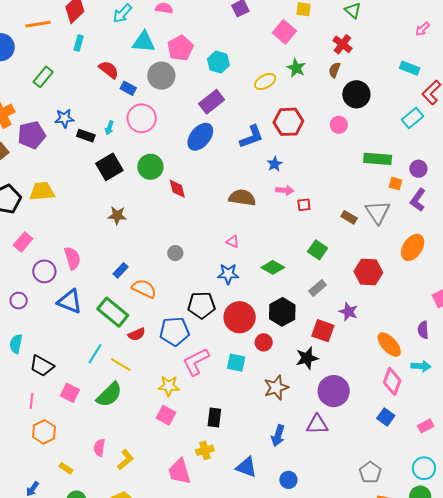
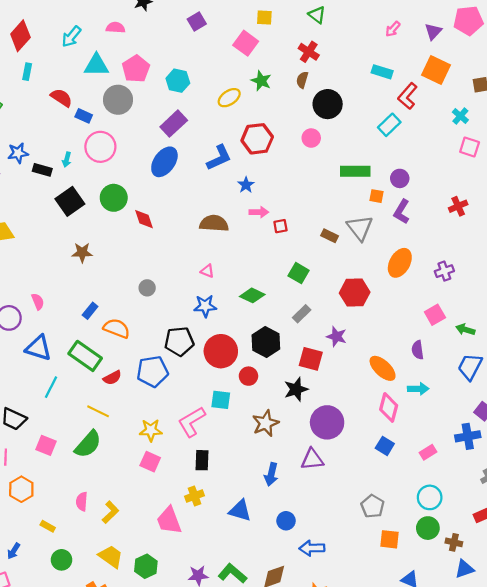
pink semicircle: (72, 258) -> (38, 302), size x0.7
cyan line: (95, 354) -> (51, 387), moved
pink L-shape: (196, 362) -> (192, 422), moved

